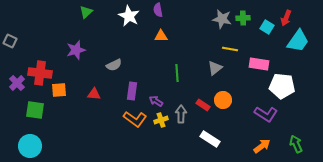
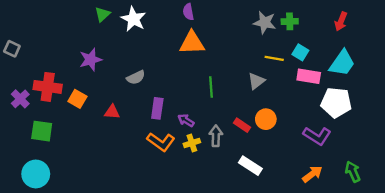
white star: (129, 16) -> (133, 19), moved
cyan square: (267, 27) -> (300, 52), moved
orange triangle: (161, 36) -> (192, 43), size x1.6
cyan trapezoid: (298, 41) -> (342, 63), moved
orange square: (59, 90) -> (77, 99), moved, turned 35

